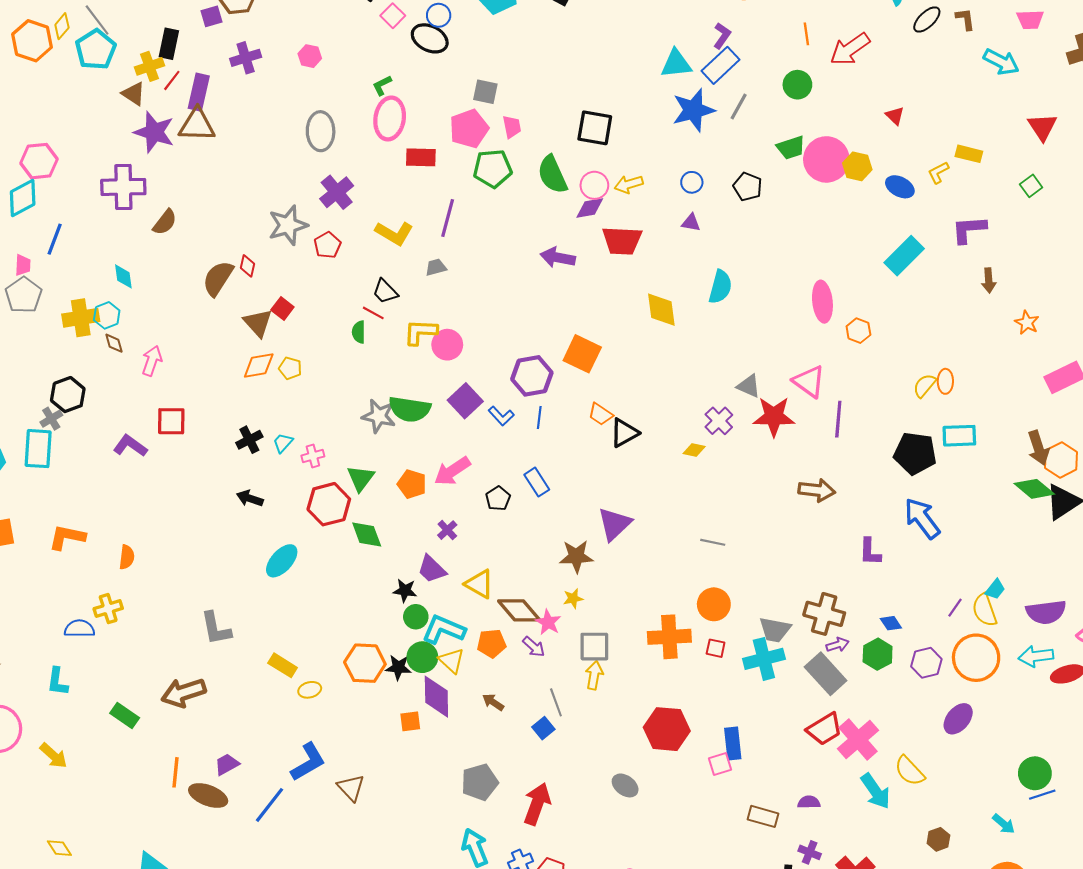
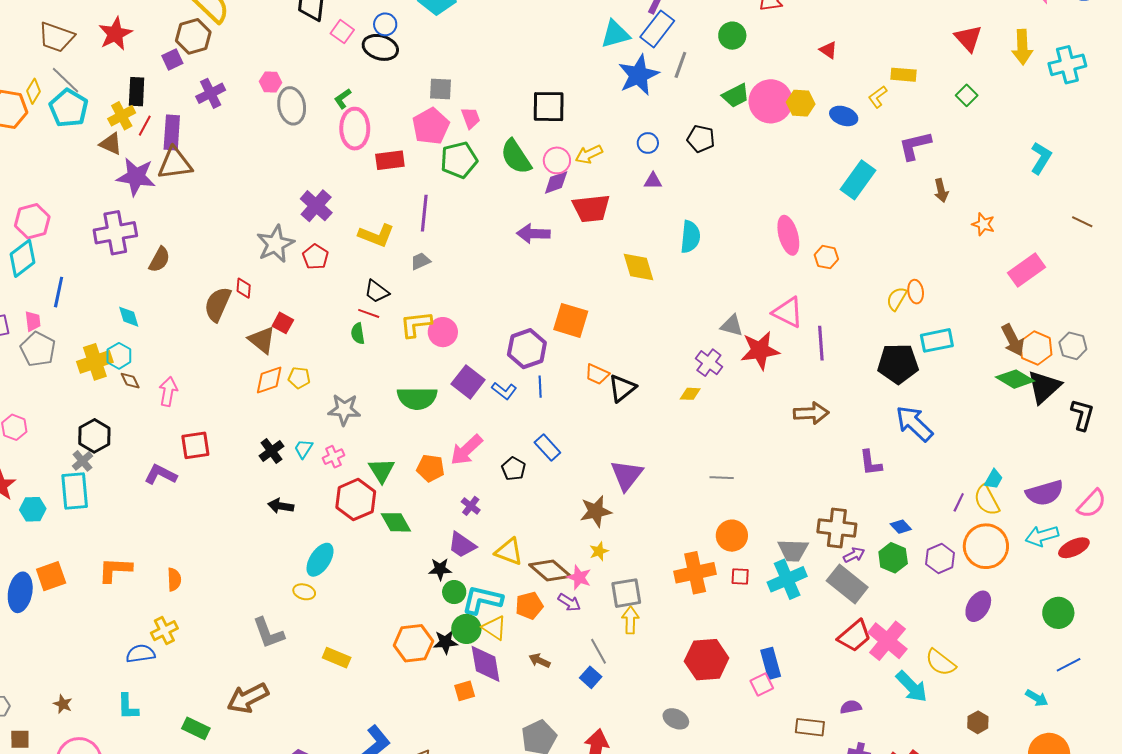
gray ellipse: (321, 131) -> (292, 106), moved
gray star: (379, 416) -> (344, 410), moved
yellow ellipse: (310, 690) -> (304, 592), moved, turned 40
green circle: (1035, 773) -> (1058, 613), moved

